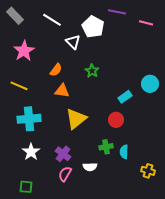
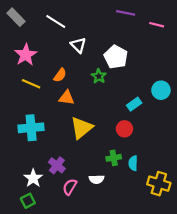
white pentagon: (93, 27) -> (116, 57), moved
yellow line: (19, 86) -> (31, 84), moved
white star: (31, 152) -> (33, 178), moved
purple cross: (63, 154) -> (57, 165), moved
yellow cross: (148, 171) -> (159, 184), size x1.5
green square: (26, 187) -> (28, 201), turned -32

